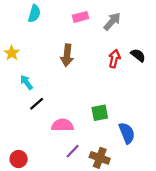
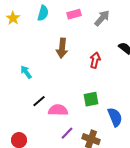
cyan semicircle: (34, 14) -> (43, 13), moved
yellow star: (12, 53) -> (13, 18), moved
red arrow: (114, 59) -> (95, 60), moved
black line: (37, 104) -> (39, 101), moved

